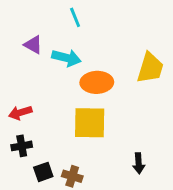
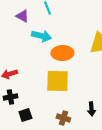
purple triangle: (33, 45) -> (22, 16), moved
brown cross: (72, 176) -> (63, 118), moved

